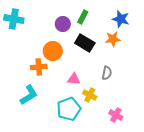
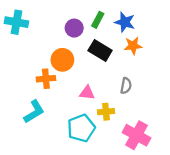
blue star: (121, 19) -> (125, 22), moved
yellow cross: (90, 95) -> (106, 112), turned -32
pink cross: (116, 115) -> (137, 135), size x1.6

